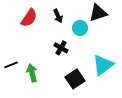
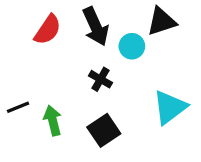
black arrow: (58, 16) -> (96, 26), size x1.6
black square: (75, 79) -> (104, 130), moved

